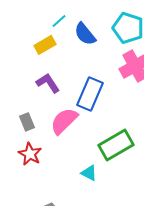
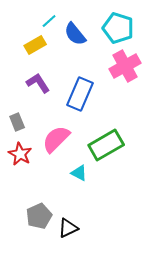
pink semicircle: (64, 121) -> (56, 139), moved

